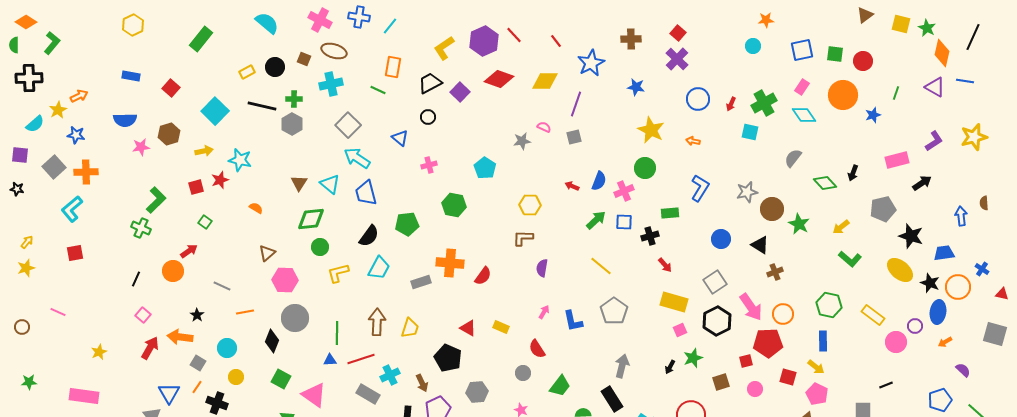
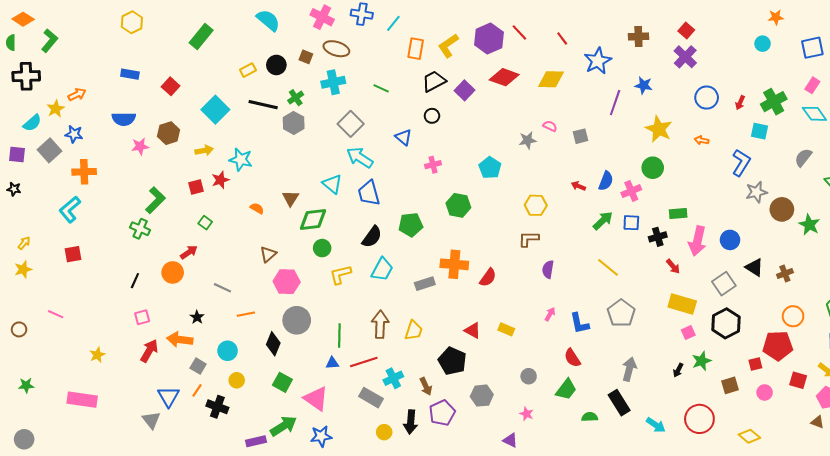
orange rectangle: (393, 67) -> (416, 49), moved
green cross: (294, 99) -> (296, 98), turned -35
purple line: (576, 104) -> (615, 103), moved
gray square: (54, 167) -> (50, 150), moved
brown triangle: (299, 183) -> (291, 198), moved
blue L-shape: (700, 188) -> (741, 163), moved
black triangle: (760, 245) -> (754, 267), moved
pink arrow: (751, 307) -> (697, 241), moved, turned 48
pink square: (143, 315) -> (142, 317), turned 35
red semicircle: (537, 349) -> (572, 358), moved

